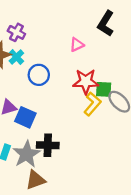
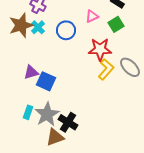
blue circle: (39, 75) -> (66, 30), moved
green square: (104, 89) -> (116, 24), moved, turned -35
black cross: (48, 145) -> (68, 122), moved, turned 30

